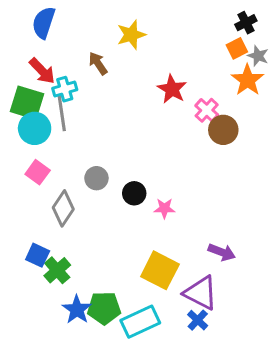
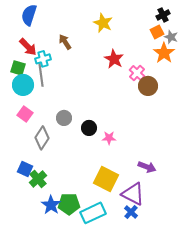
yellow star: (131, 35) -> (103, 23), moved, turned -30
green square: (27, 103) -> (18, 68), size x0.7

